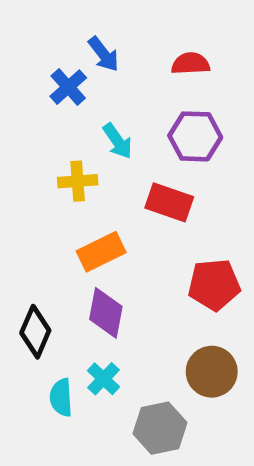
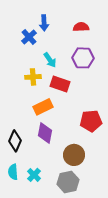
blue arrow: (103, 54) -> (44, 23), turned 35
red rectangle: (169, 202) -> (60, 84), moved
brown circle: (212, 372) -> (74, 155), moved
cyan cross: (103, 379) -> (34, 175), moved
cyan semicircle: (61, 398) -> (13, 172), moved

